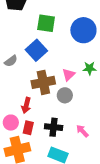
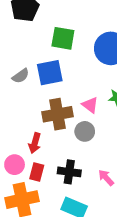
blue square: (36, 50) -> (50, 73), turned 30
gray semicircle: (11, 61) -> (21, 76), moved
pink triangle: (69, 75) -> (90, 105), turned -40

